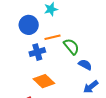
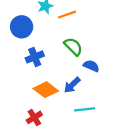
orange line: (52, 37) -> (67, 15), moved
blue arrow: (91, 87) -> (72, 85), moved

